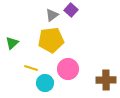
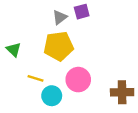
purple square: (71, 10) -> (82, 12), turned 32
green triangle: (12, 43) -> (14, 50), turned -32

